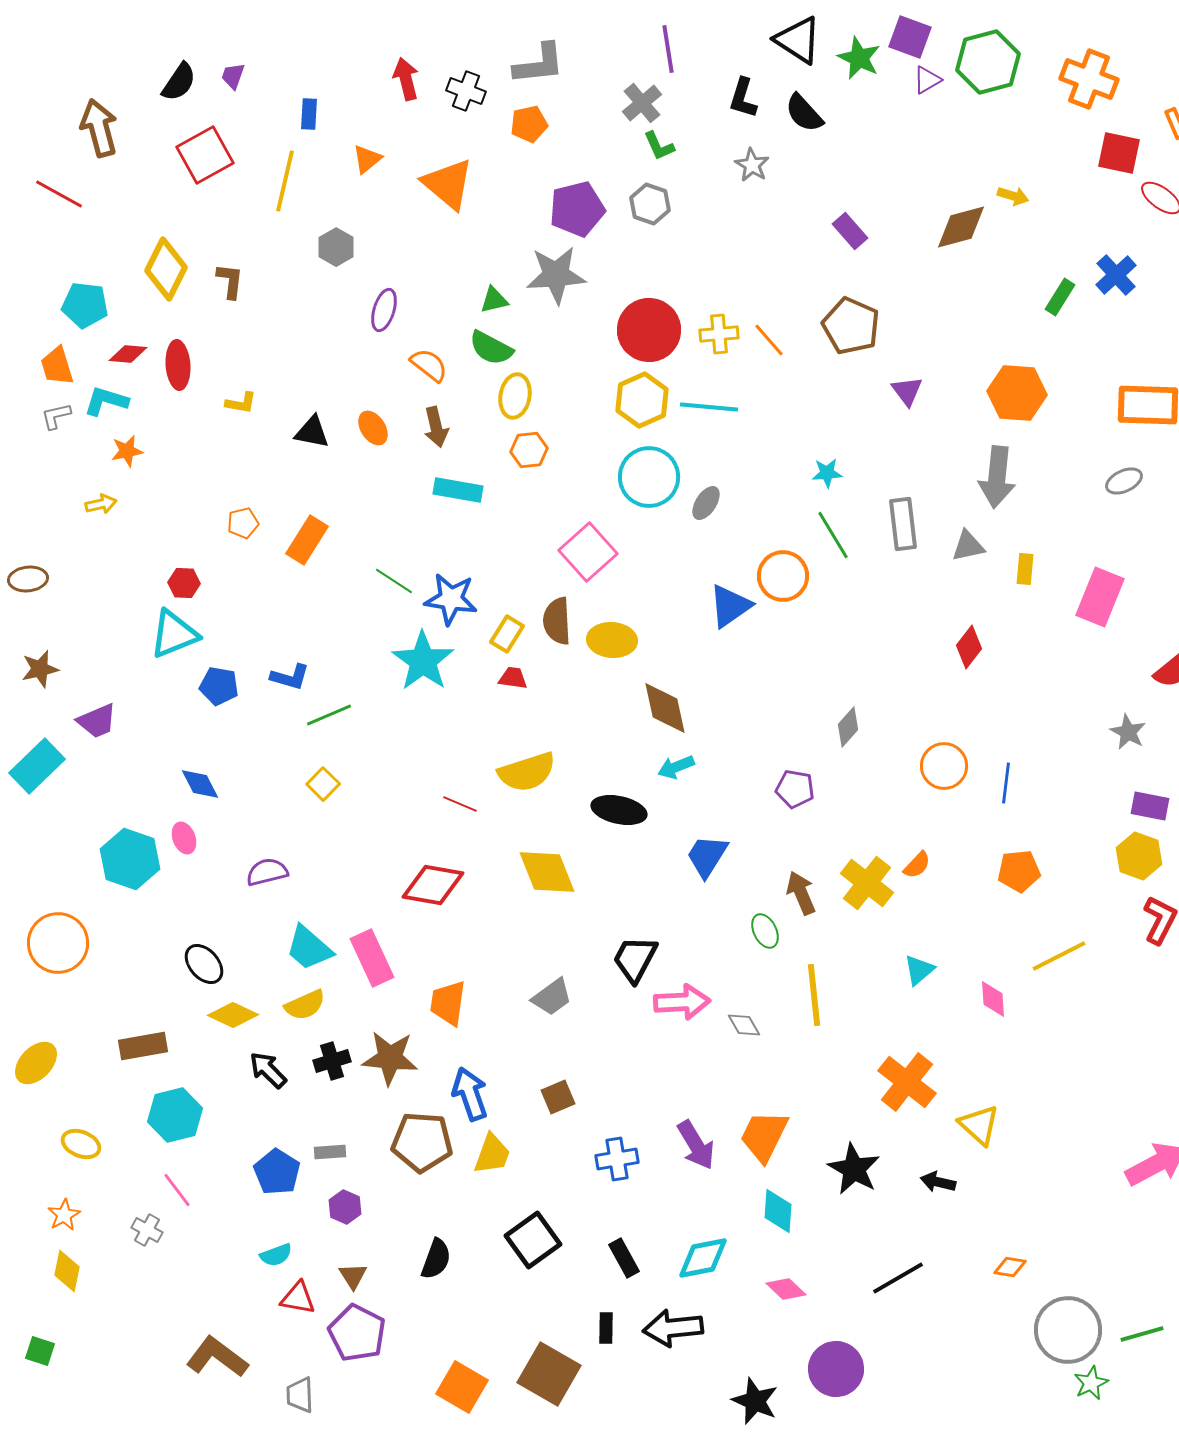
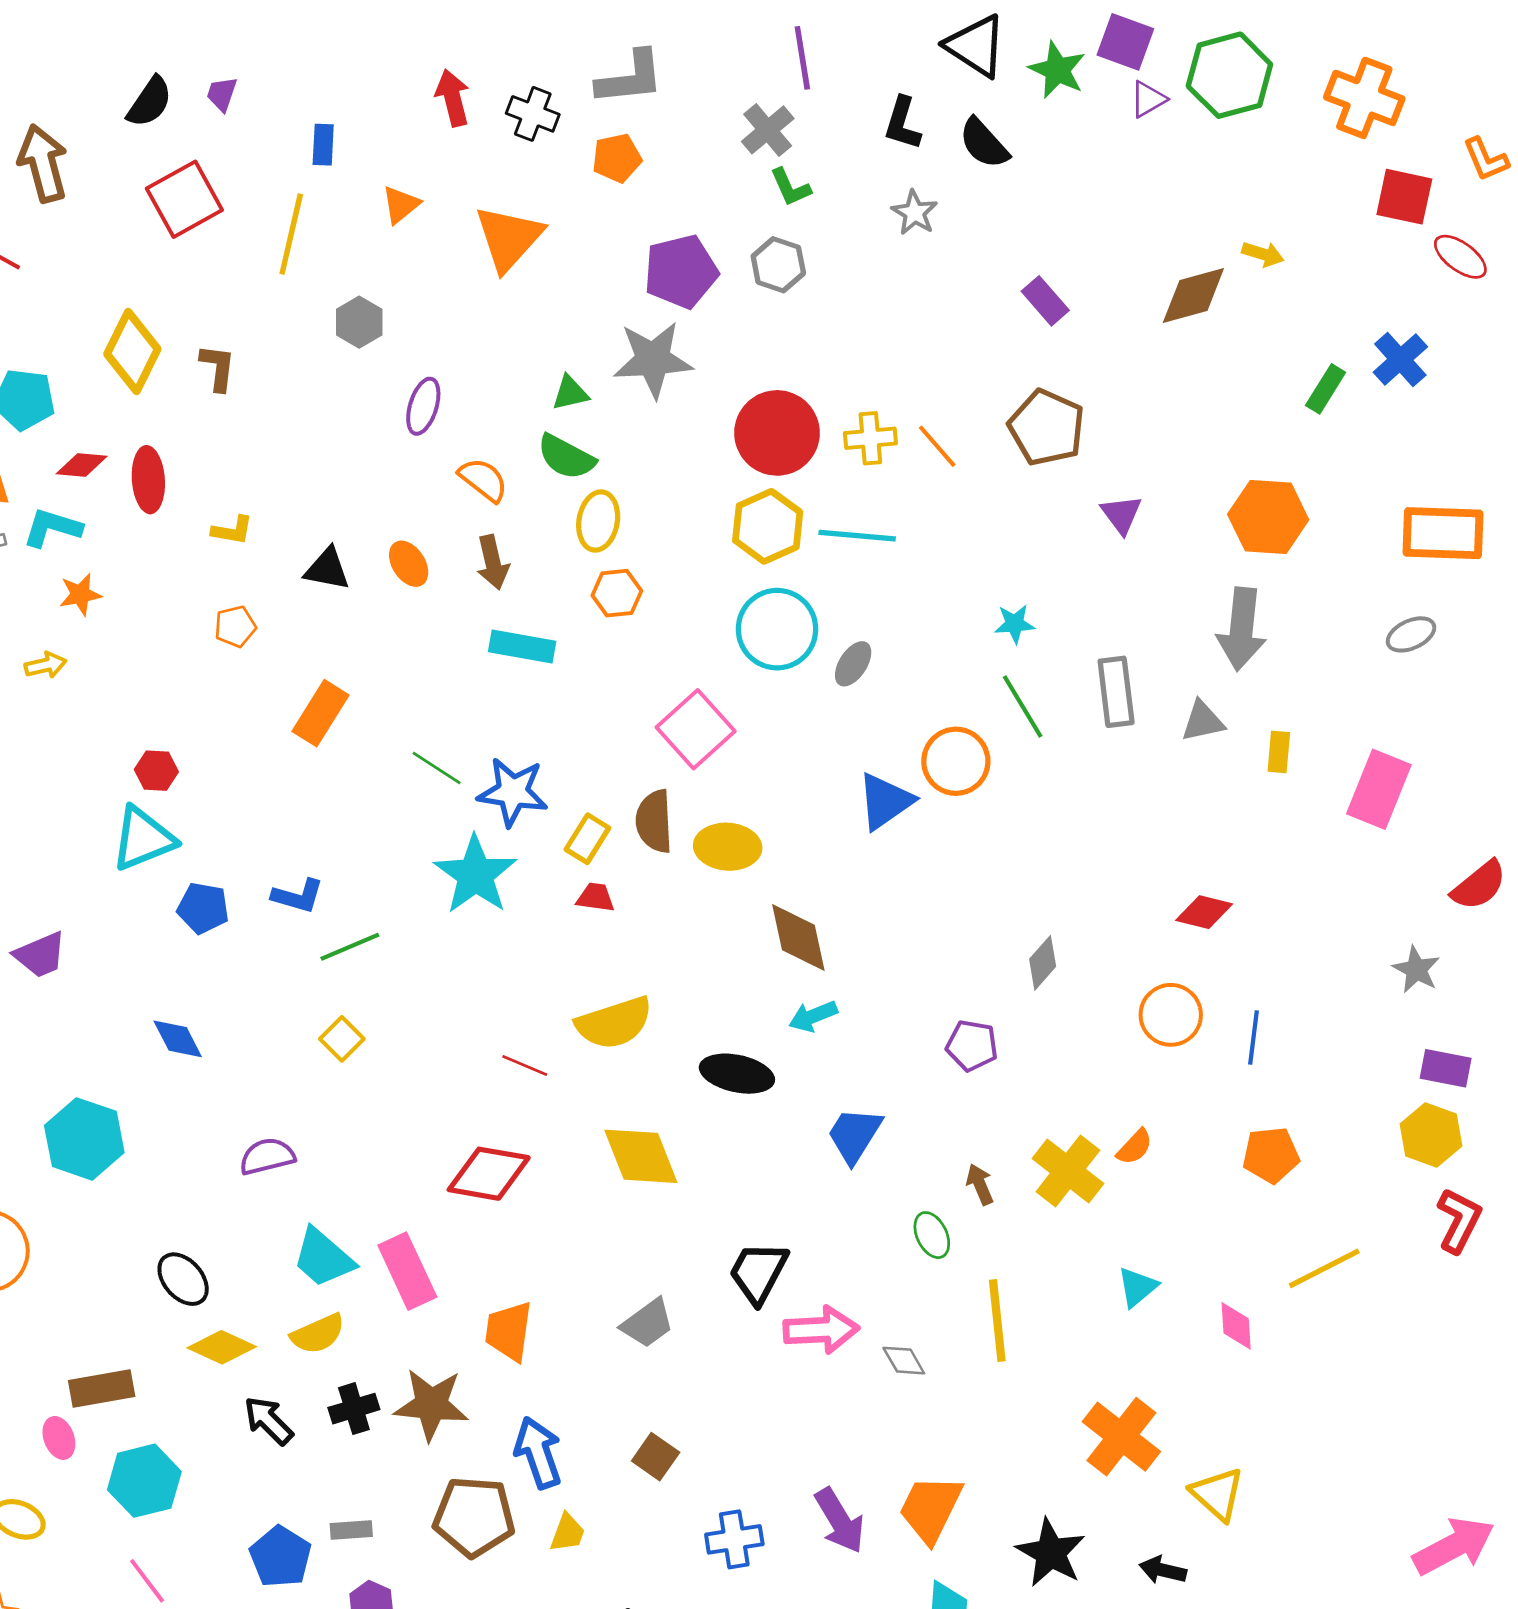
orange triangle: (448, 184) -> (509, 238), turned 32
orange pentagon: (243, 523) -> (235, 626), moved
red diamond: (969, 647) -> (1204, 912), moved, turned 66
pink ellipse: (184, 838) -> (59, 1438), moved
brown arrow: (801, 893) -> (980, 1184), size x0.7
brown square: (558, 1097) -> (656, 1457), turned -32
yellow trapezoid: (492, 1154) -> (567, 1533), size x0.7

